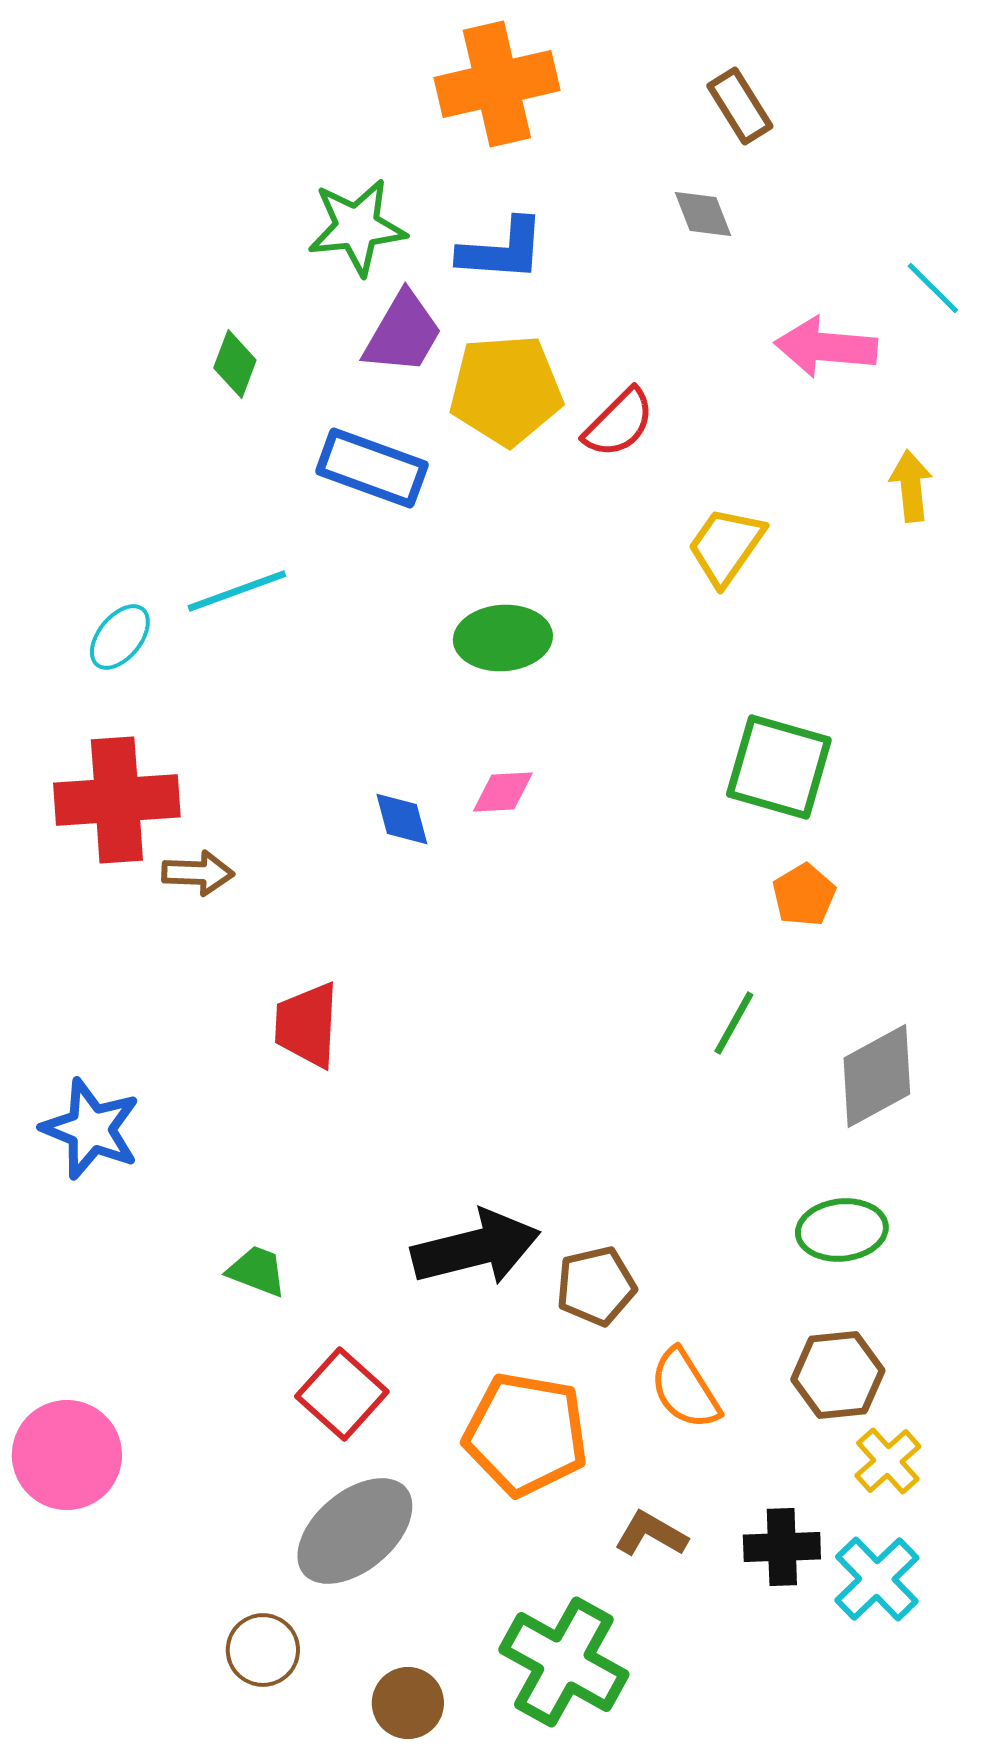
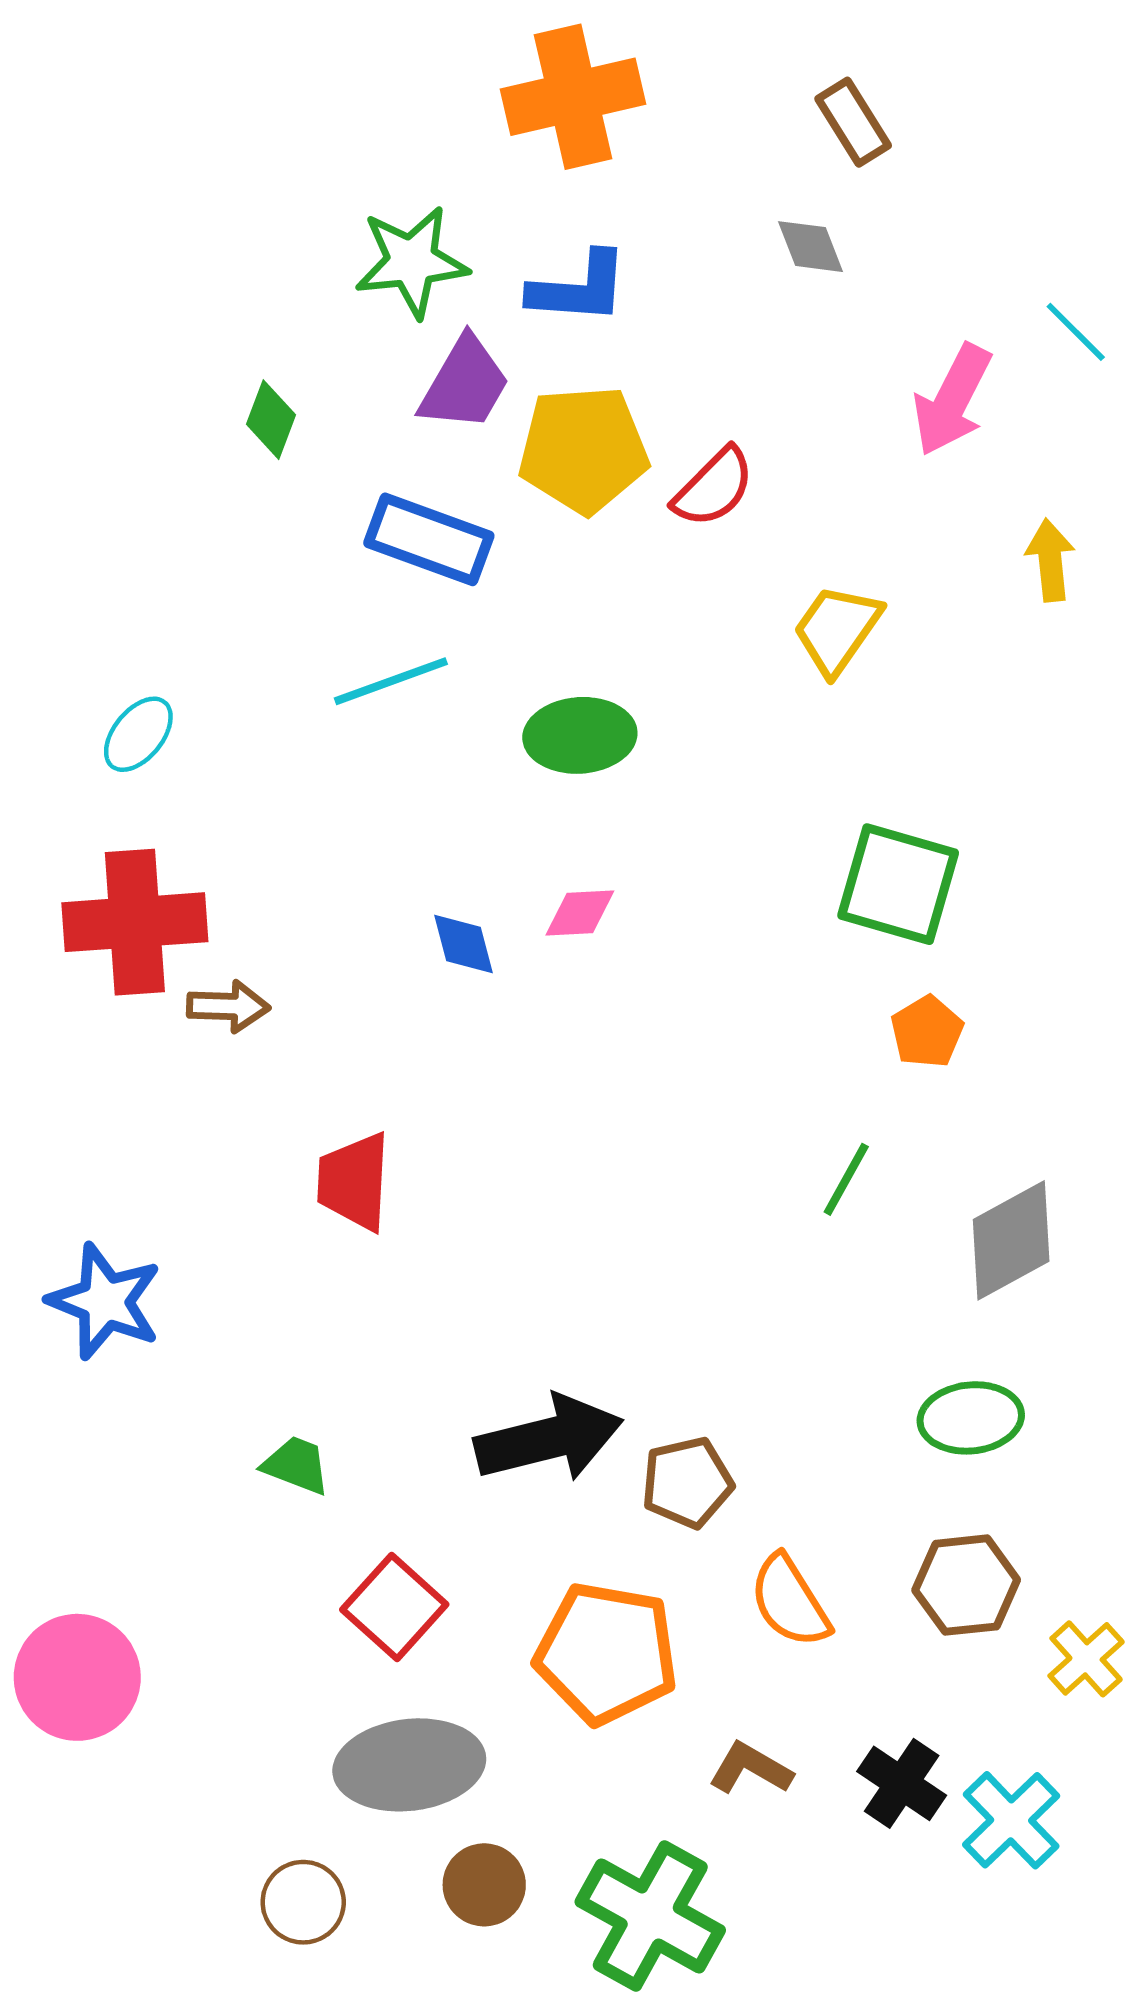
pink arrow: (826, 347) -> (952, 400), turned -68
cyan line: (237, 591) -> (391, 681), moved
yellow cross: (888, 1461) -> (1086, 1659), moved
gray ellipse: (355, 1531) -> (409, 1765), turned 33
black cross: (782, 1547) -> (902, 1783), turned 36
brown circle: (408, 1703) -> (484, 1885), moved

